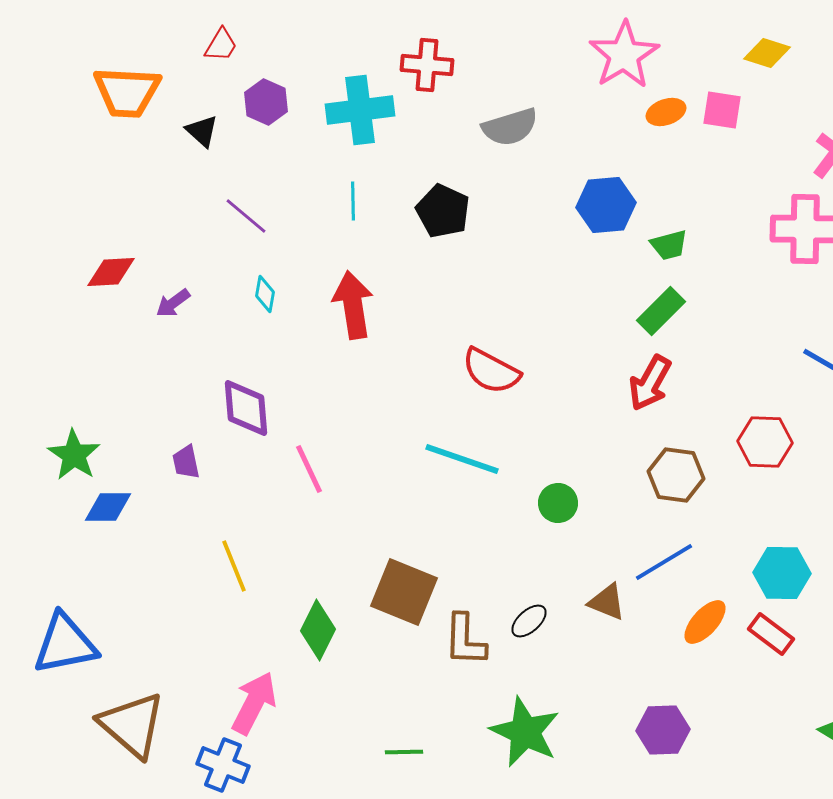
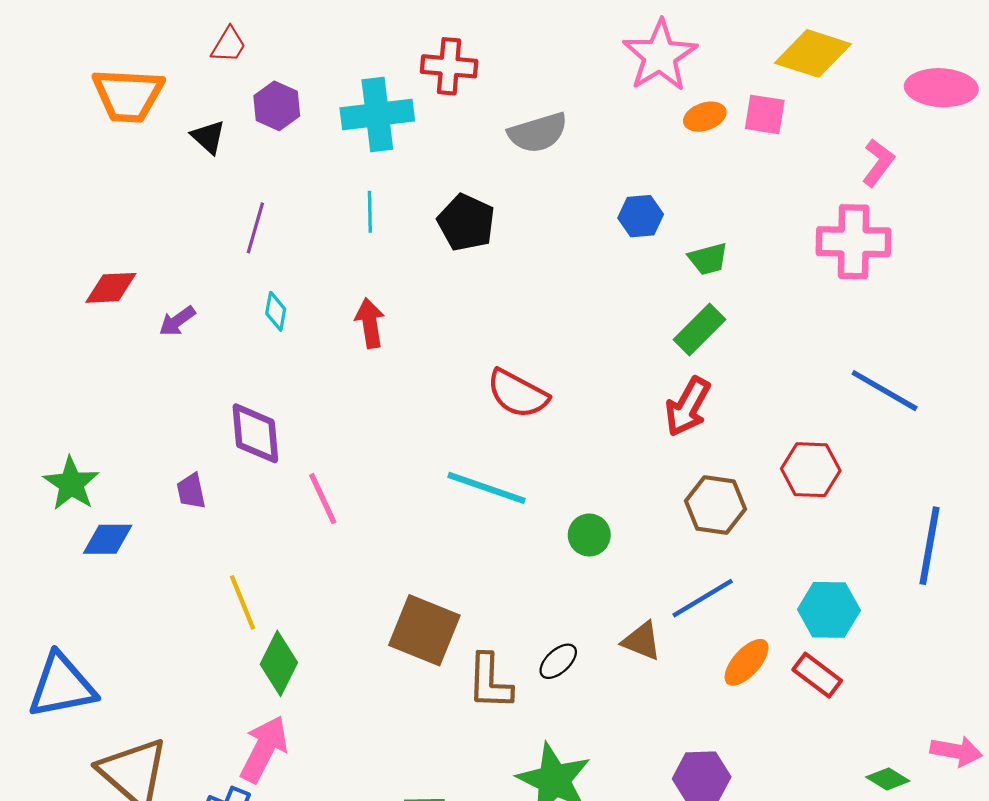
yellow diamond: (767, 53) -> (813, 53), size x1.5
blue hexagon: (606, 205) -> (641, 216), size x0.7
purple line: (246, 216) -> (255, 228), turned 66
red arrow: (353, 305) -> (370, 323), size x0.7
green diamond: (318, 630) -> (279, 663), moved

